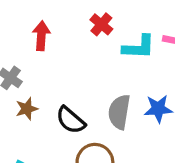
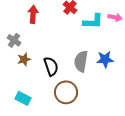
black semicircle: (71, 120) -> (51, 66), turned -150

